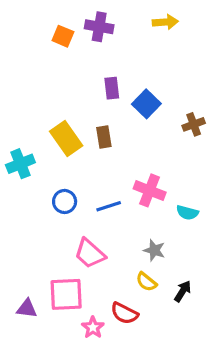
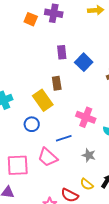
yellow rectangle: (66, 139) -> (43, 100), moved
blue line: (109, 206) -> (64, 138), moved
yellow semicircle: (146, 282) -> (87, 184), moved
pink square: (66, 294) -> (18, 165), moved

